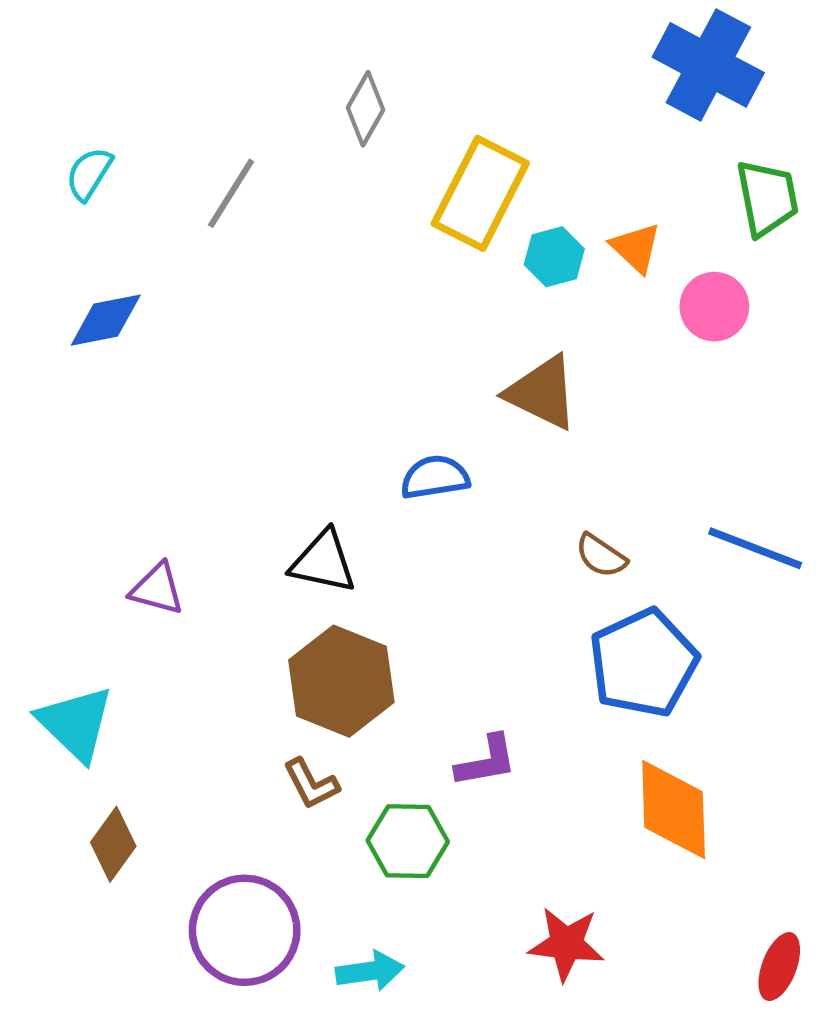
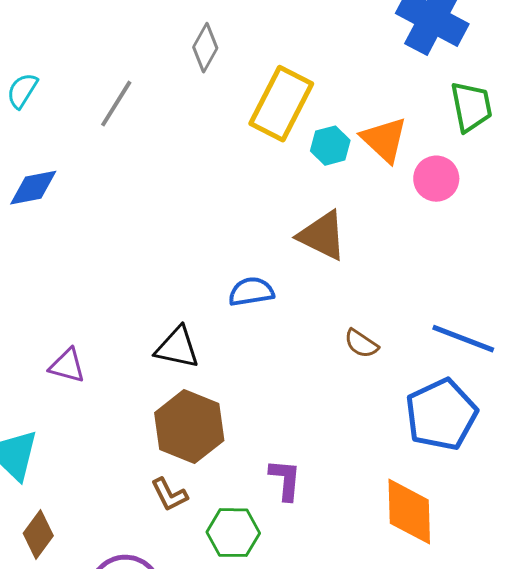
orange triangle: (636, 248) -> (384, 140), size x1.4
blue pentagon: (643, 663) -> (441, 415), moved
purple L-shape: (486, 761) -> (285, 480), turned -75

